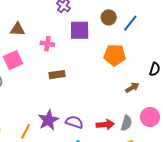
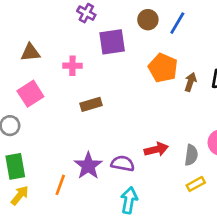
orange pentagon: (115, 55) -> (163, 68), turned 30
brown arrow: (132, 88) -> (190, 82), moved, turned -32
red arrow: (105, 124) -> (156, 149), moved

